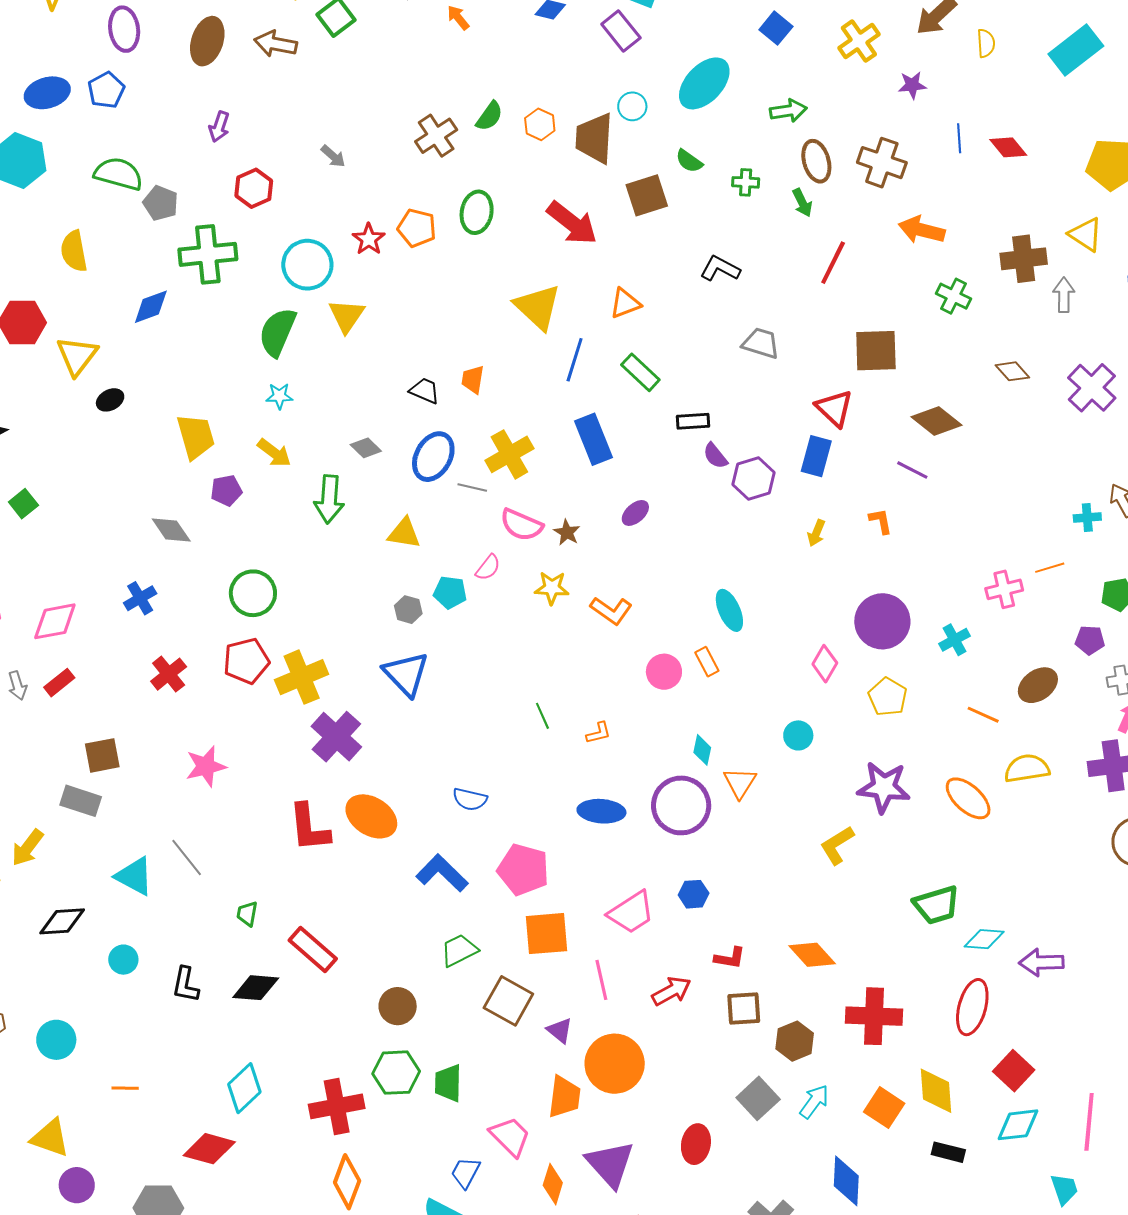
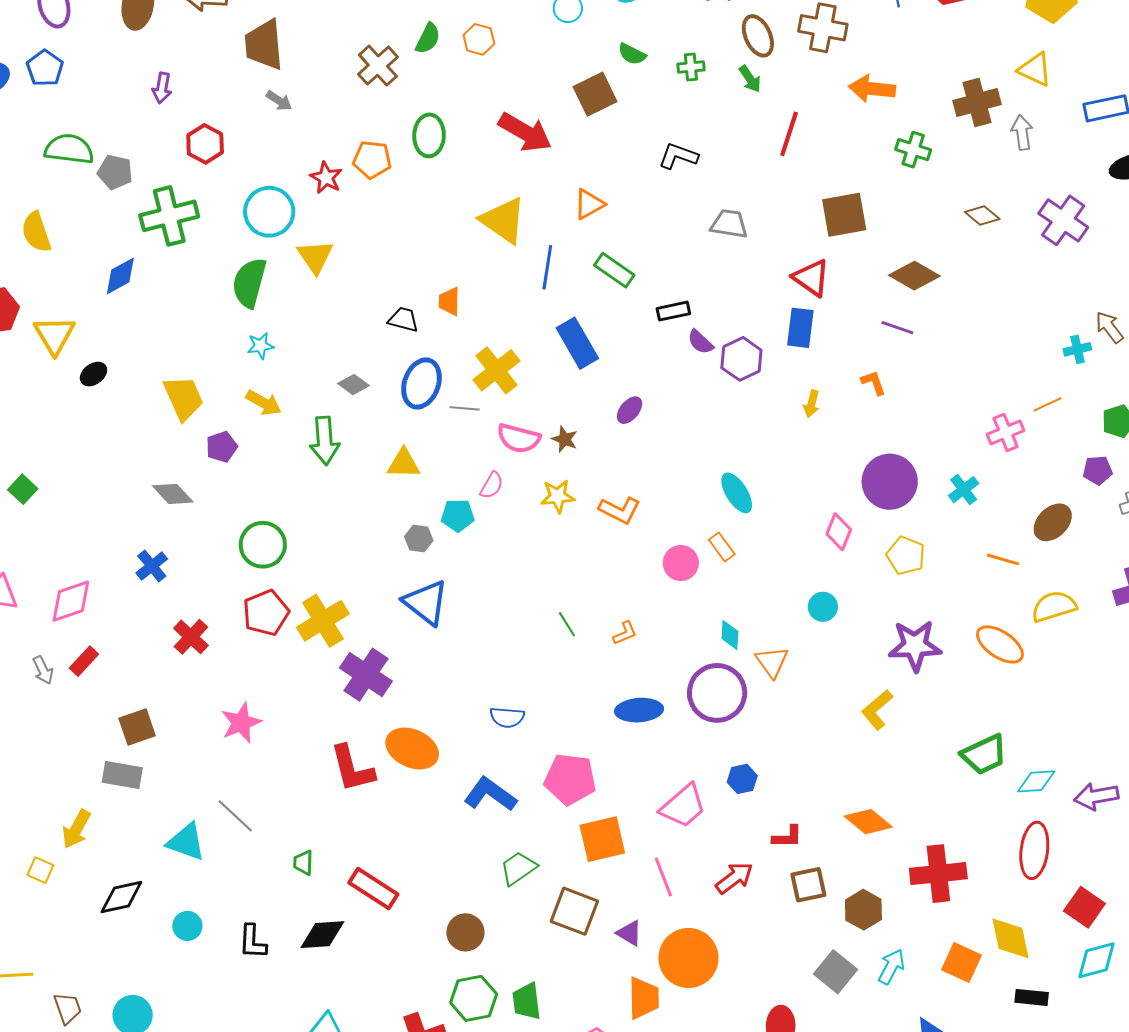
brown trapezoid: (594, 138) -> (264, 45), moved

